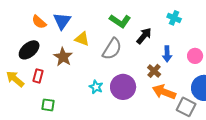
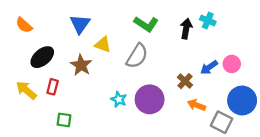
orange semicircle: (39, 22) -> (24, 25), moved
black arrow: (144, 36) -> (186, 29), moved, turned -30
blue arrow: (167, 54) -> (209, 67), moved, turned 56
orange arrow: (164, 92) -> (196, 105), size x0.7

